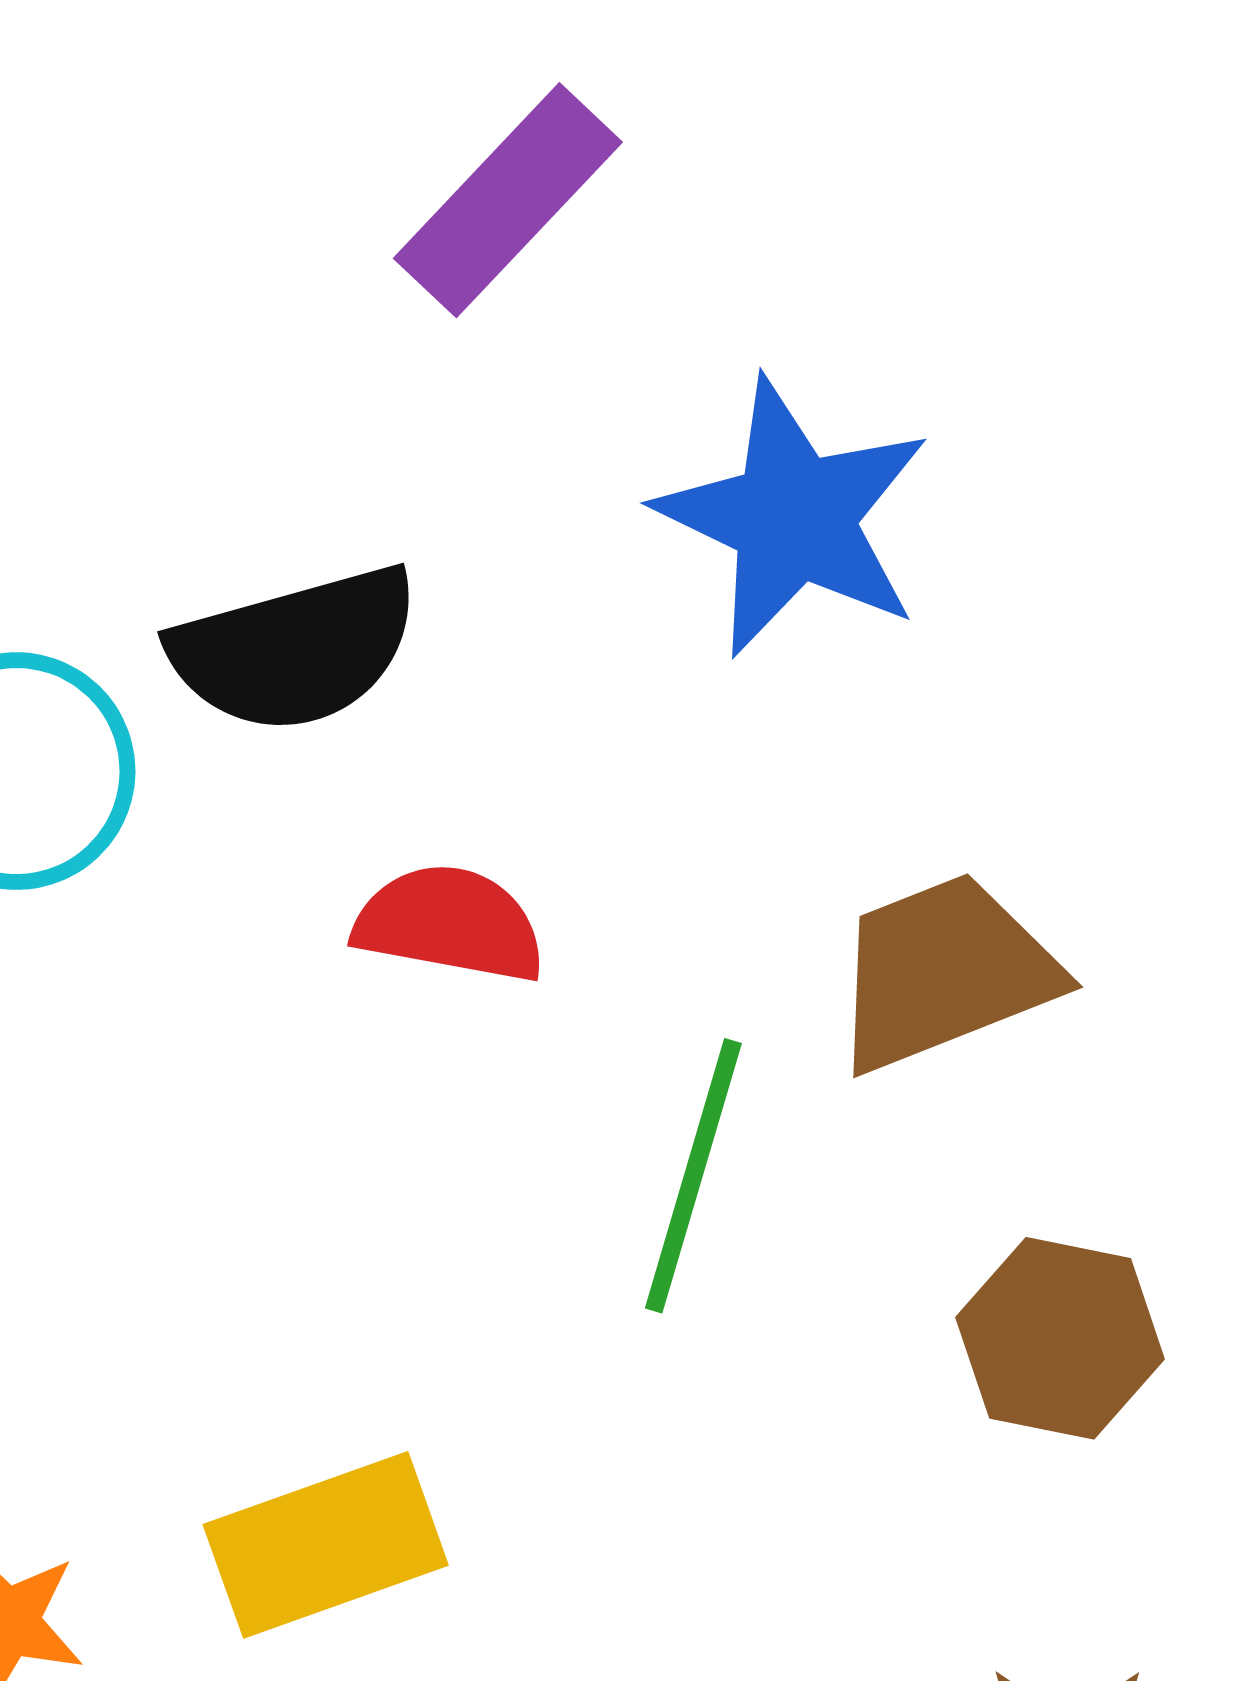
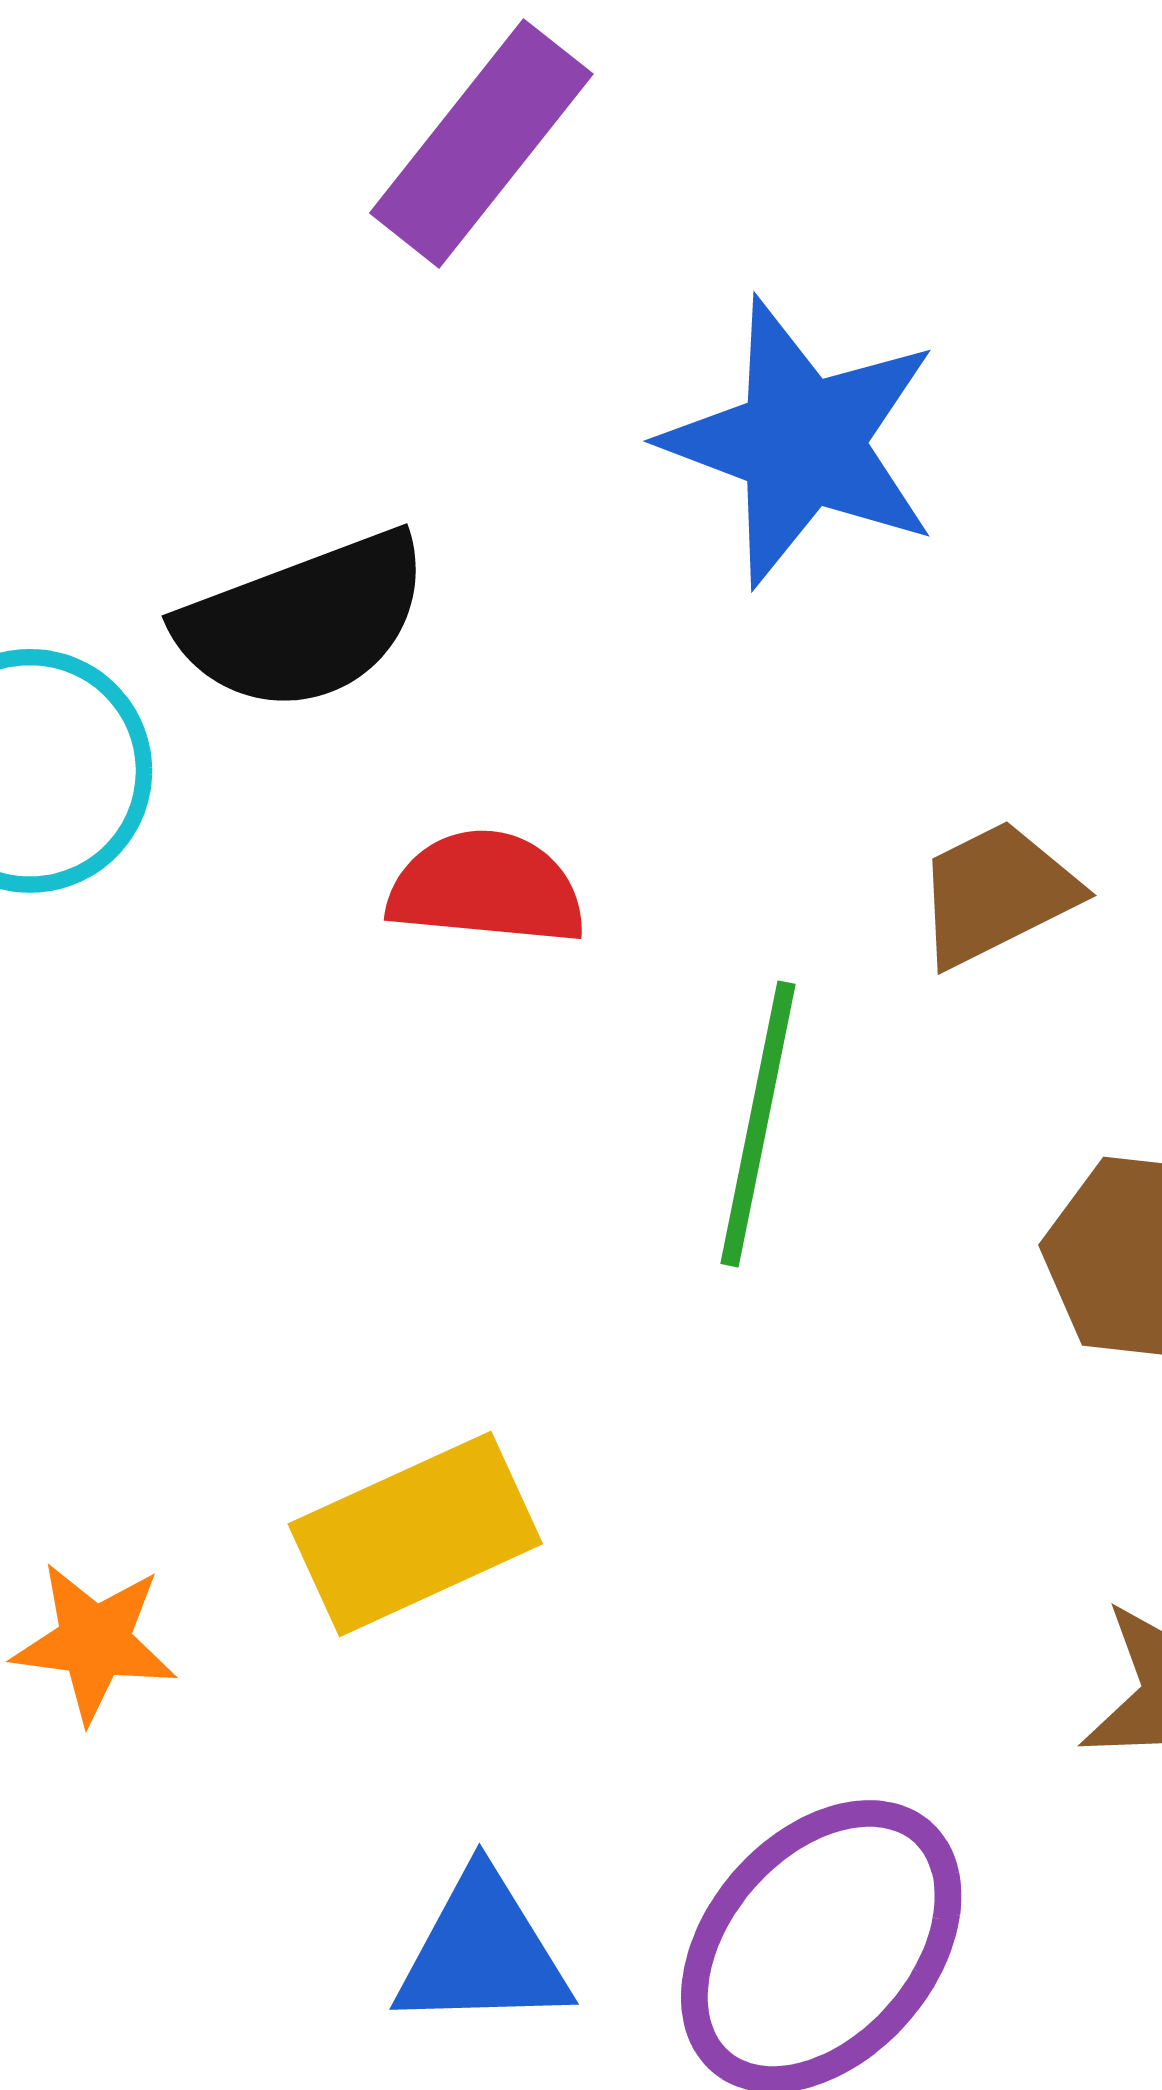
brown trapezoid: (944, 972) -> (996, 893), size x0.7

